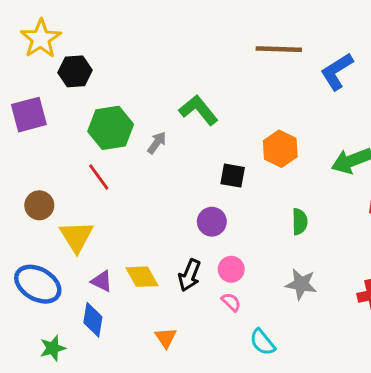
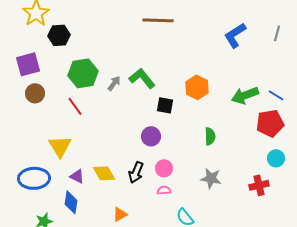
brown line: (279, 49) -> (158, 20), moved
green L-shape: (198, 110) -> (142, 78), moved
brown circle: (39, 205) -> (35, 93), moved
blue ellipse: (38, 284) -> (34, 178), turned -32
pink semicircle: (231, 302) -> (164, 190), turned -48
orange triangle: (166, 338) -> (120, 214), turned 35

